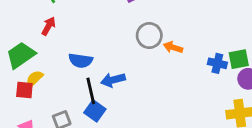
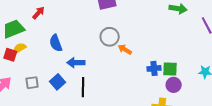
blue semicircle: (81, 60) -> (56, 43), turned 48
blue cross: (217, 63) -> (154, 68), turned -32
black line: (91, 91) -> (83, 87), moved

